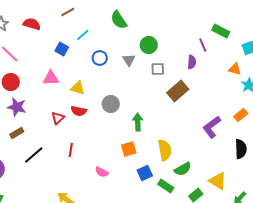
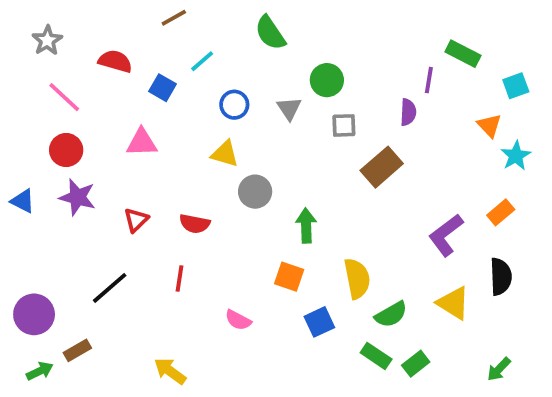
red semicircle: (32, 24) -> (115, 61), moved
purple line: (203, 45) -> (429, 80), turned 32
orange triangle: (235, 69) -> (489, 125), turned 32
yellow triangle: (78, 88) -> (225, 154), moved
red semicircle: (79, 111) -> (195, 224), moved
red triangle: (58, 118) -> (136, 220), moved
brown rectangle: (17, 133) -> (77, 350), moved
orange square: (129, 149) -> (289, 277), turned 35
yellow triangle: (218, 181) -> (453, 303), moved
green rectangle: (166, 186) -> (376, 356), moved

